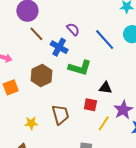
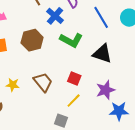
black triangle: (105, 88) -> (102, 54), moved, size x1.5
brown trapezoid: (60, 114) -> (43, 82), turned -35
yellow line: (104, 123) -> (74, 101), moved

